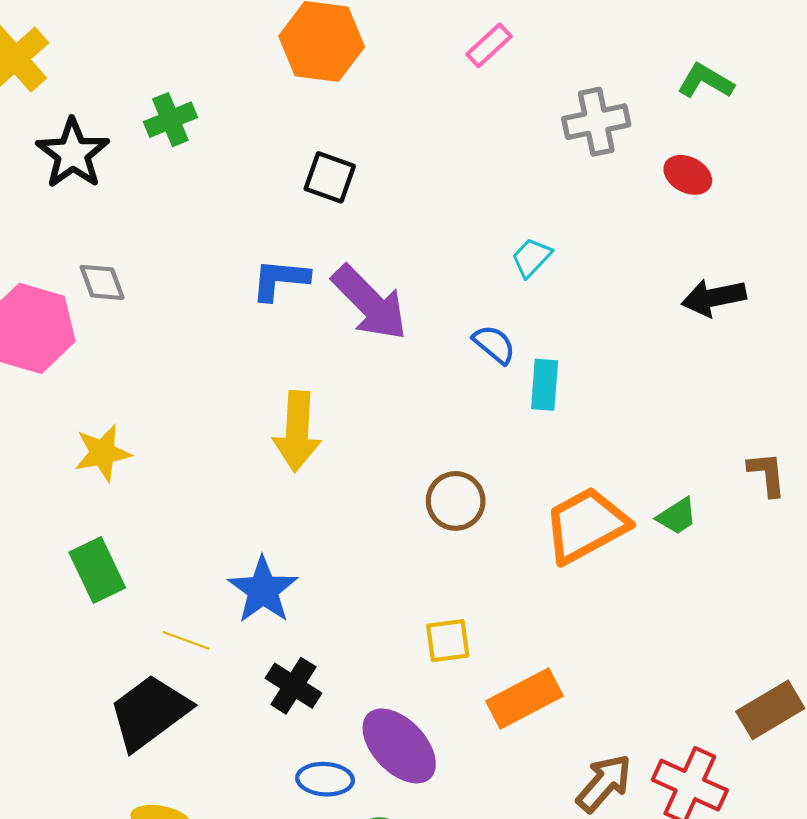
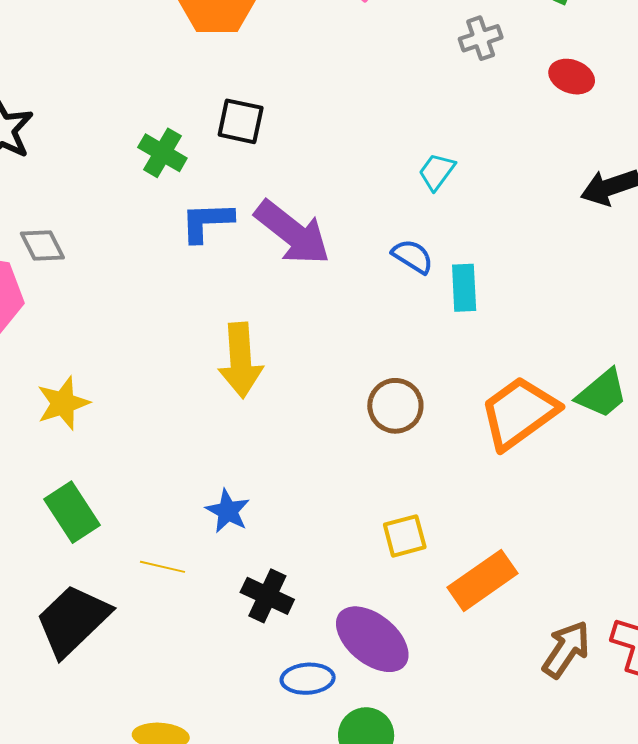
green cross: (170, 120) -> (162, 153), moved, turned -30
gray cross: (596, 122) -> (481, 38), size x0.7
green trapezoid: (677, 516) -> (602, 394), size x1.4
blue star: (263, 590) -> (228, 511), size x0.7
black trapezoid: (149, 712) -> (73, 620), moved

